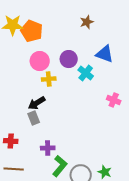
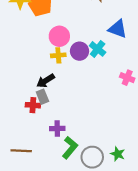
purple circle: (69, 59) -> (80, 51), moved
pink circle: (40, 61) -> (59, 36), moved
red cross: (11, 141) -> (33, 105), moved

